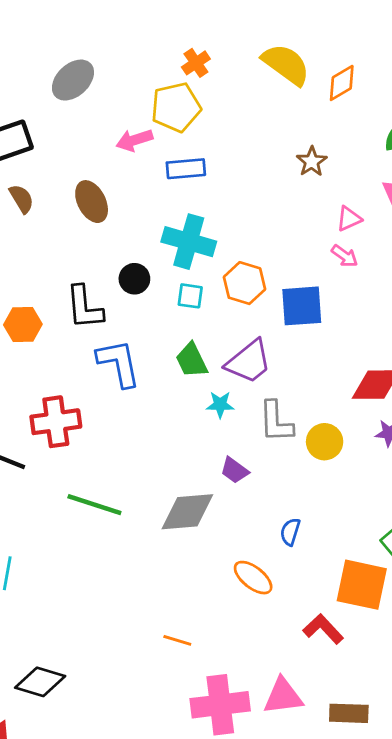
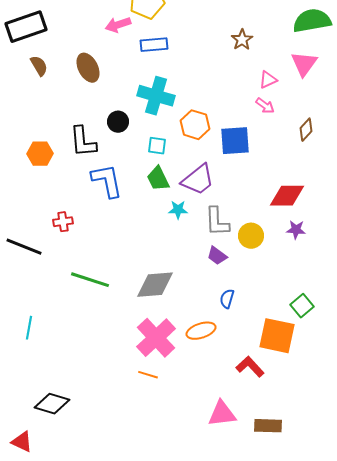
cyan square: (190, 296) -> (157, 146), moved
red cross: (56, 422) -> (63, 222), size x0.6
purple trapezoid: (234, 470) -> (217, 256), moved
orange ellipse: (253, 578) -> (201, 331), turned -56
pink cross: (220, 705) -> (156, 338), moved, turned -36

